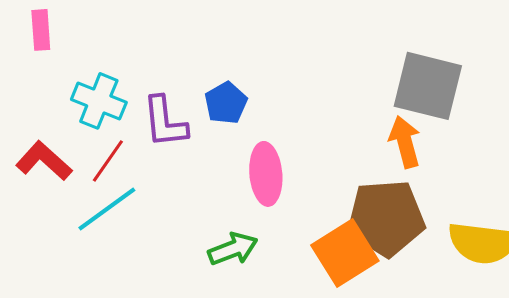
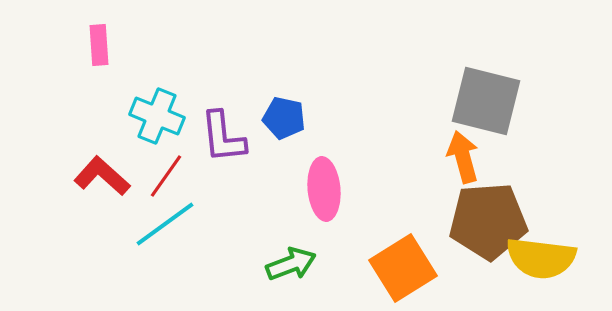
blue pentagon: (226, 103) -> (284, 118), turned -30
brown pentagon: (386, 218) -> (488, 221), moved

